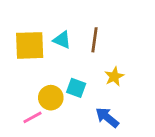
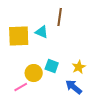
brown line: (94, 40) -> (60, 17), moved
yellow star: (114, 76) -> (79, 67), moved

